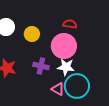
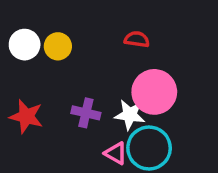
yellow circle: (32, 34) -> (58, 46), moved
pink circle: (64, 46) -> (154, 92), moved

